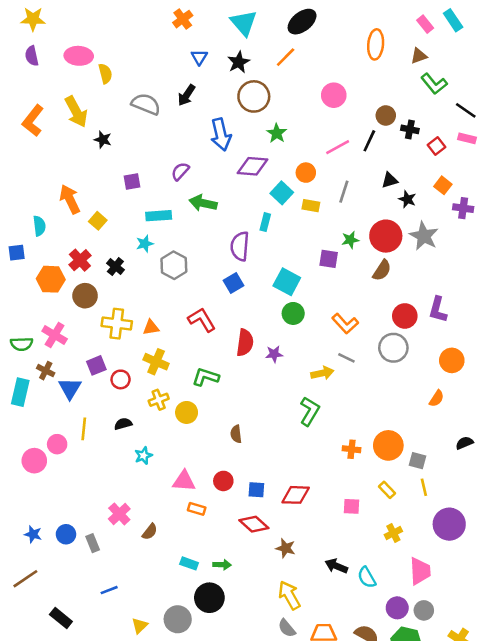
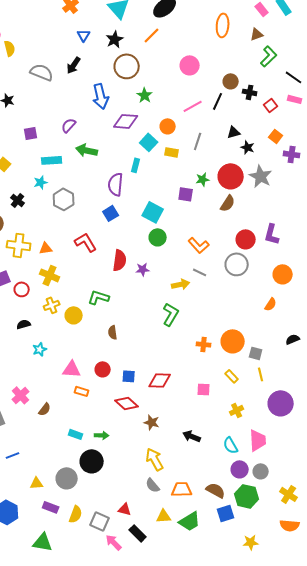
green L-shape: (434, 84) -> (269, 56), turned -95
green L-shape: (206, 377) -> (99, 297), moved
cyan semicircle: (367, 577) -> (231, 445), moved
yellow triangle: (140, 626) -> (37, 483), turned 40

